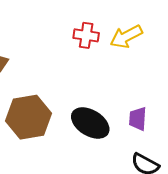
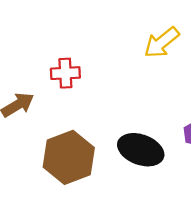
red cross: (86, 35) -> (65, 73), moved

